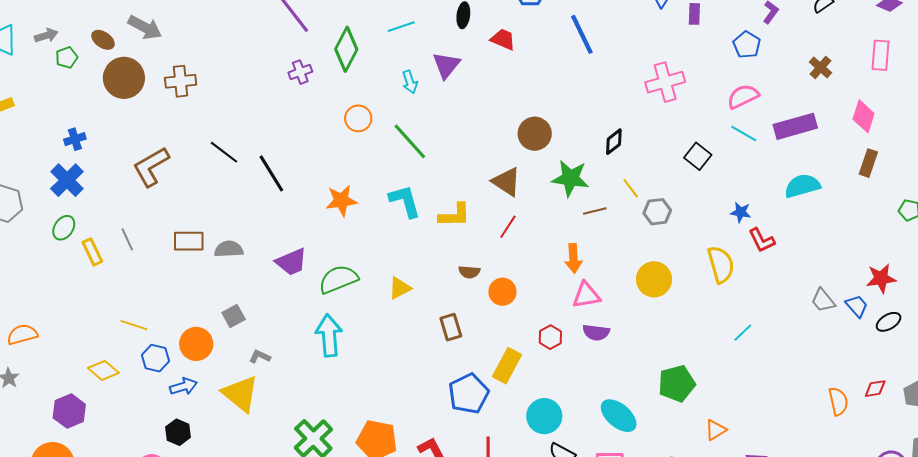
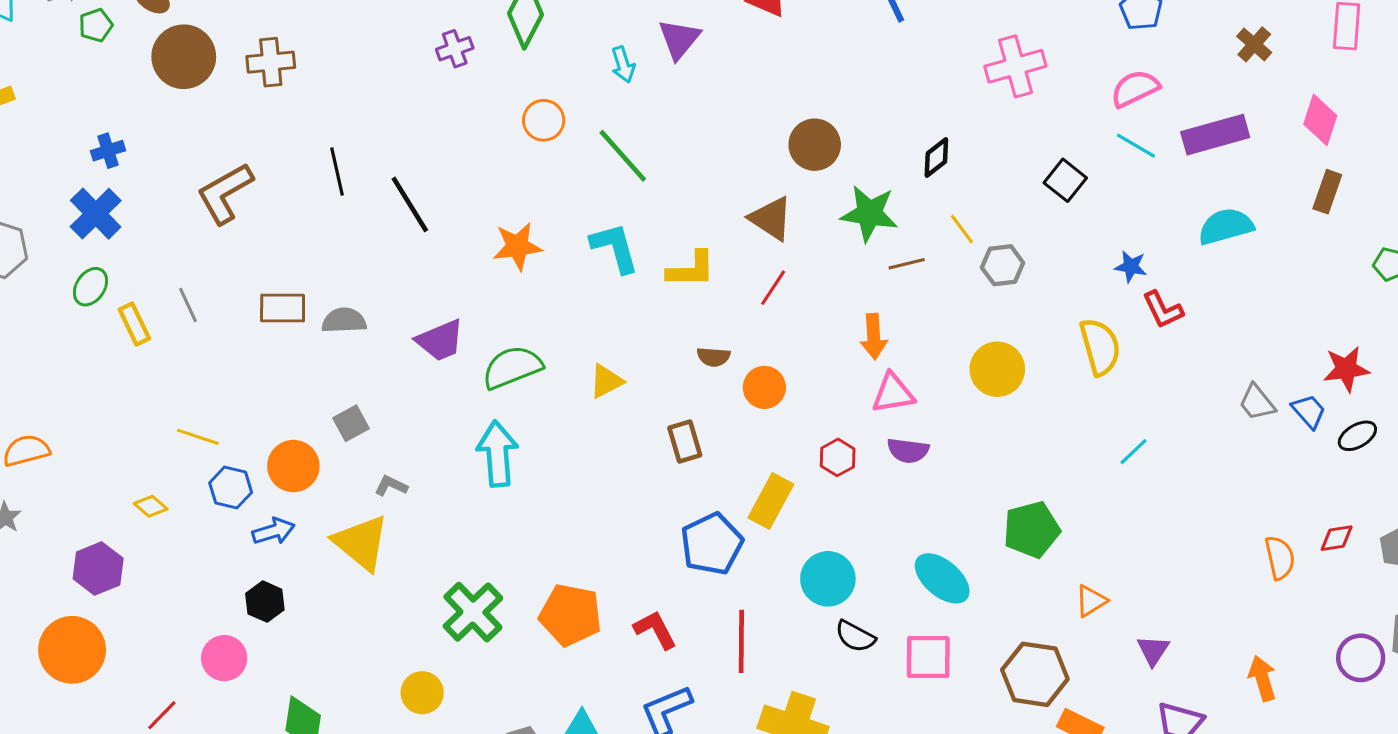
black line: (224, 152) -> (337, 171), turned 40
yellow diamond: (103, 370) -> (151, 506), size x0.7

